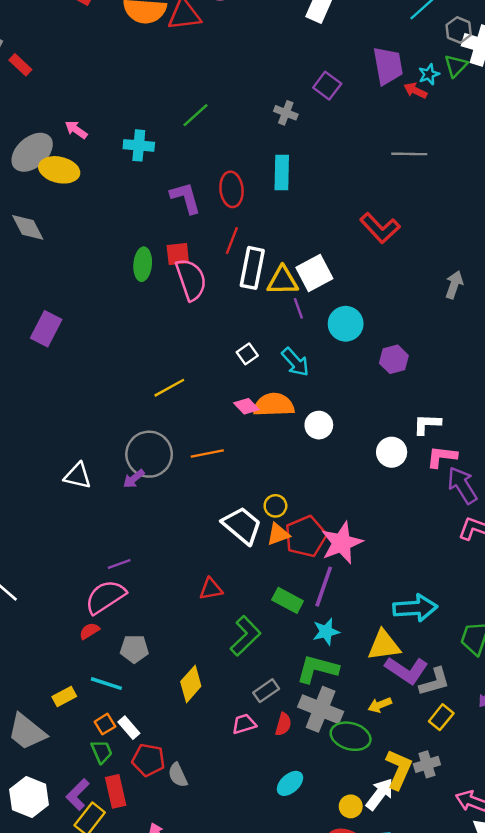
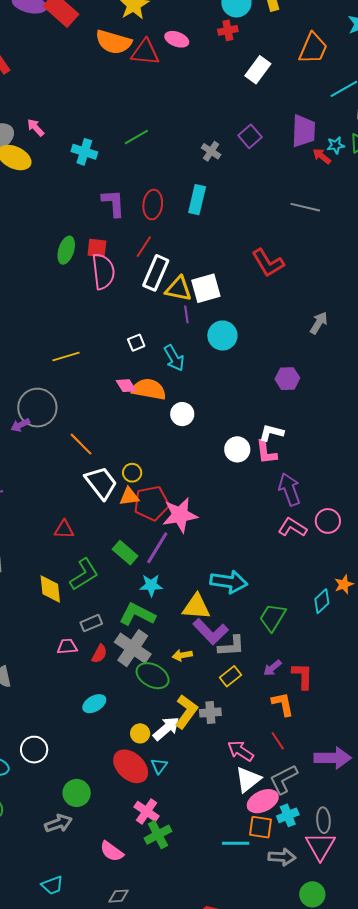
purple hexagon: (394, 359) -> (287, 379), moved
orange line: (207, 454) -> (81, 444), moved, turned 44
pink L-shape: (442, 457) -> (266, 452), moved, turned -116
yellow diamond: (191, 684) -> (50, 589), moved, turned -60

